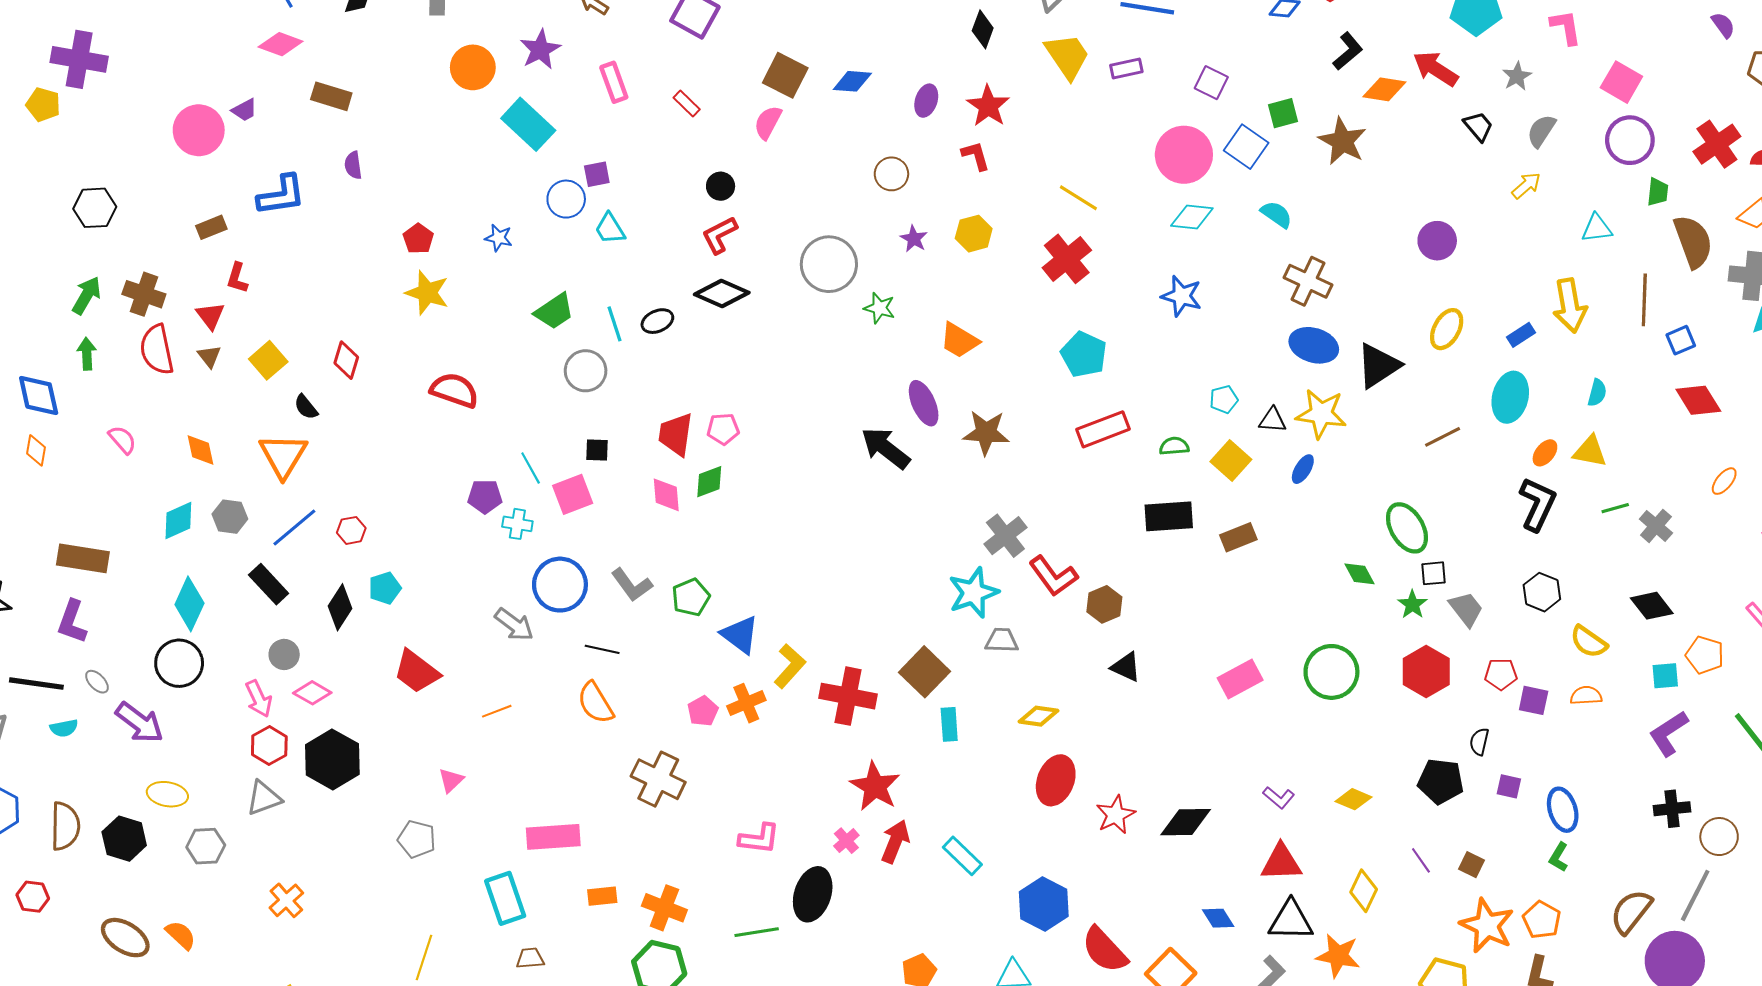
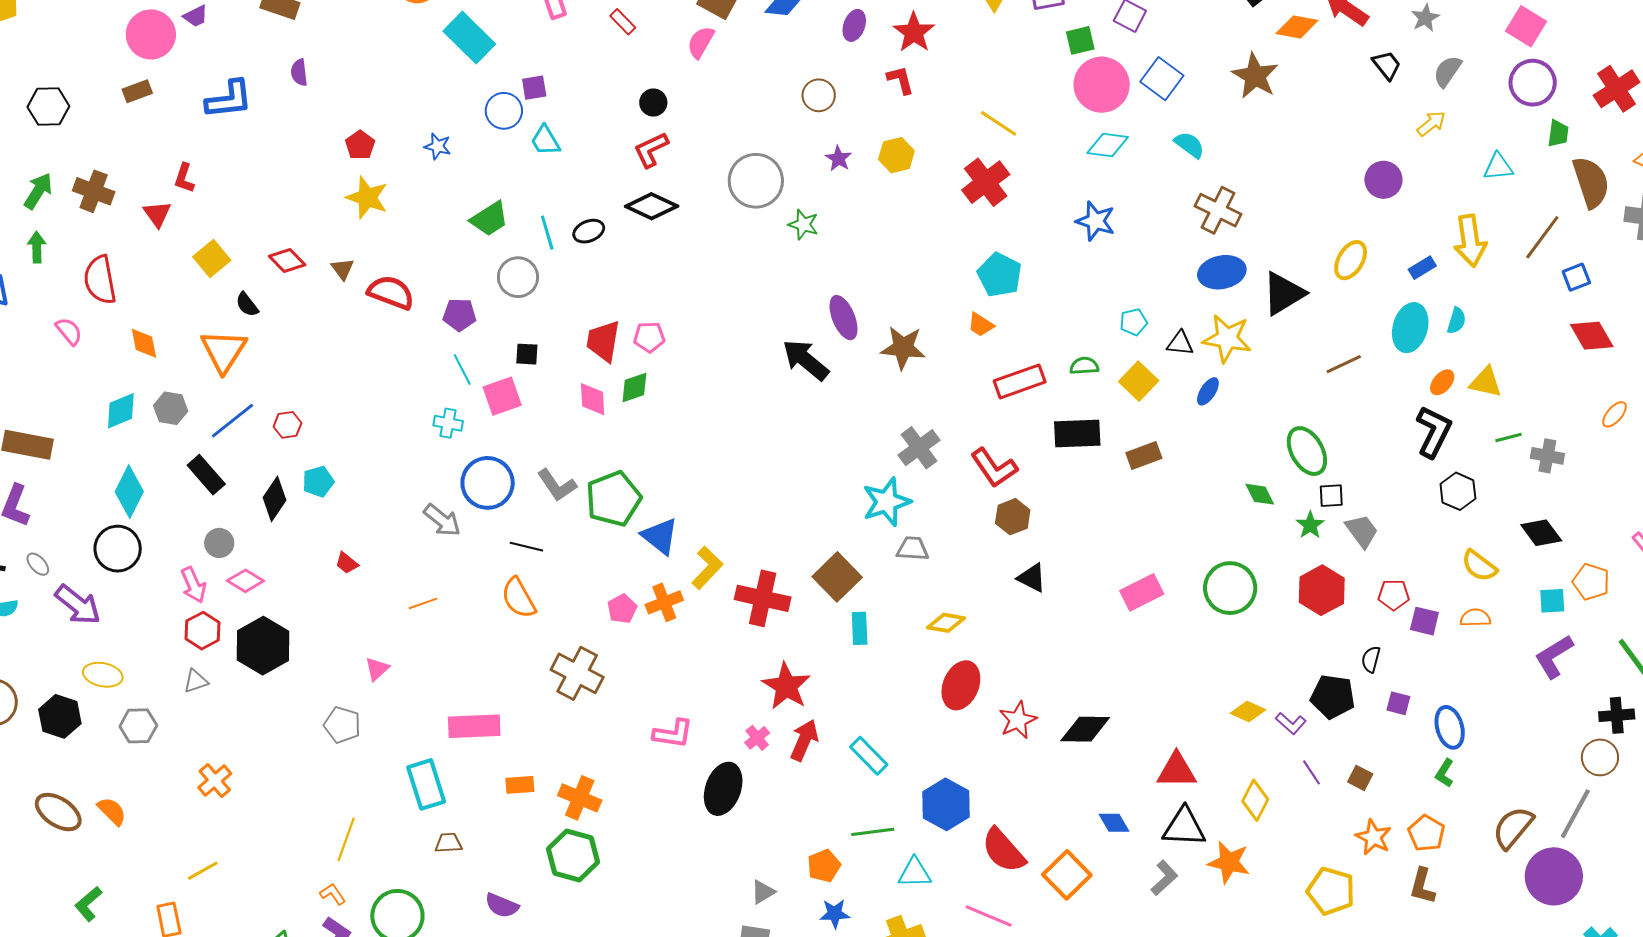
green square: (1283, 113) -> (1080, 40), moved
brown rectangle: (211, 227) -> (137, 91), moved
purple circle: (1437, 241) -> (1383, 180), moved
brown line: (1644, 300) -> (1542, 237), turned 33
orange trapezoid: (959, 340) -> (981, 325), moved, size x0.7
blue ellipse: (1314, 345) -> (1222, 272), turned -30
red semicircle: (157, 350) -> (100, 280), moved
brown triangle: (209, 356) -> (343, 269), moved
red diamond: (346, 360) -> (287, 260), turned -63
cyan semicircle: (1597, 393) -> (1456, 321), moved
red rectangle: (1103, 429) -> (1020, 381), moved
purple pentagon: (485, 497) -> (460, 315), moved
gray cross: (1656, 526) -> (1547, 456), turned -32
red L-shape: (1053, 576) -> (994, 468), moved
black hexagon: (1542, 592) -> (1458, 491), moved
green pentagon: (691, 597) -> (614, 499), size x1.5
red trapezoid: (417, 672) -> (347, 563), size x0.5
gray triangle: (264, 798) -> (196, 681), size x0.7
purple L-shape: (1279, 798) -> (1291, 723), moved
black cross: (1672, 809) -> (1617, 715), moved
orange star: (1487, 926) -> (1373, 837), size x0.7
green line: (757, 932) -> (873, 832), moved

